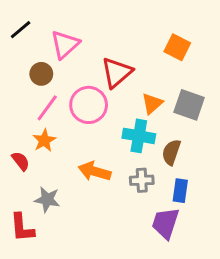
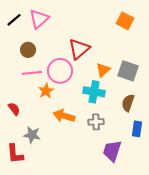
pink triangle: (65, 44) -> (39, 19), moved
orange square: (177, 47) -> (125, 21), moved
pink line: (47, 108) -> (32, 73), turned 48
orange star: (44, 140) -> (46, 91), moved
brown semicircle: (171, 152) -> (128, 103), moved
blue rectangle: (180, 191) -> (137, 129), moved

